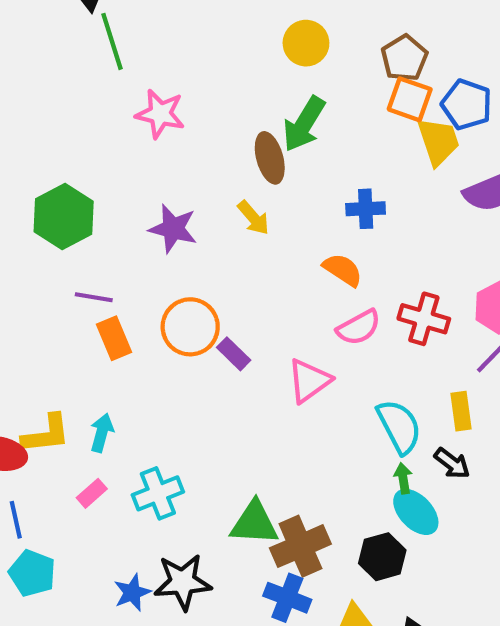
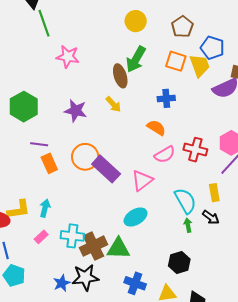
orange square: (410, 99) -> (176, 61), moved
purple rectangle: (234, 354) -> (106, 169), size x1.8
cyan cross: (158, 493) -> (72, 236), turned 30
cyan ellipse: (416, 512) -> (136, 217), moved, turned -75
brown cross: (300, 546) -> (93, 246), moved

